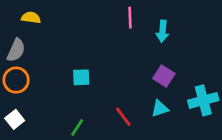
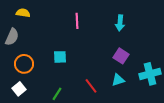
pink line: (130, 18) -> (77, 21), moved
orange circle: (16, 80) -> (24, 64), moved
white square: (15, 119) -> (19, 89), moved

